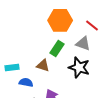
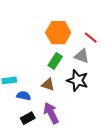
brown triangle: (43, 65) -> (48, 85), moved

